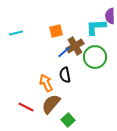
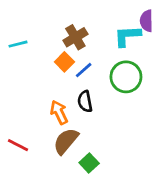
orange square: (56, 31) -> (64, 62), moved, turned -32
brown cross: (75, 46) -> (75, 37), moved
red line: (26, 107) -> (18, 145), moved

